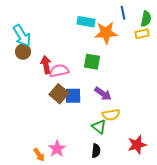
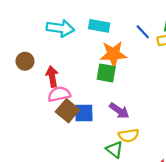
blue line: (123, 13) -> (143, 32), moved, turned -32
orange star: (106, 33) -> (113, 54), moved
cyan arrow: (22, 36) -> (60, 28), moved, turned -50
pink semicircle: (59, 71) -> (59, 94), moved

